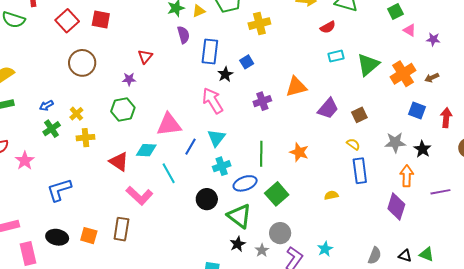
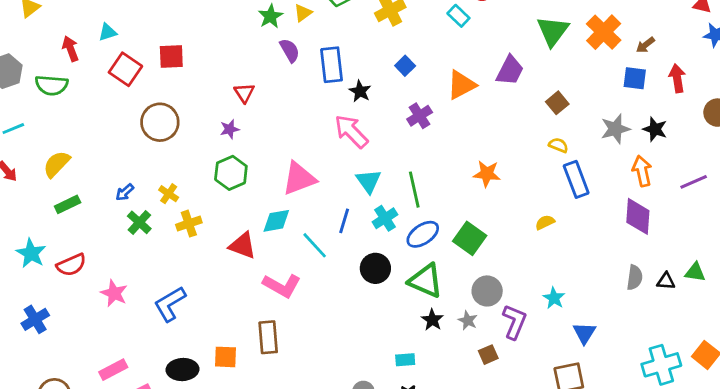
cyan rectangle: (336, 56) -> (458, 16), moved, turned 70
blue square: (247, 62) -> (405, 66), moved
brown arrow: (432, 78) -> (645, 45), moved
purple trapezoid: (328, 108) -> (510, 70), moved
blue line: (190, 147) -> (344, 221), moved
green line: (261, 154) -> (414, 190), moved
pink star: (25, 161) -> (114, 293), moved
gray semicircle: (375, 256) -> (635, 277), moved

